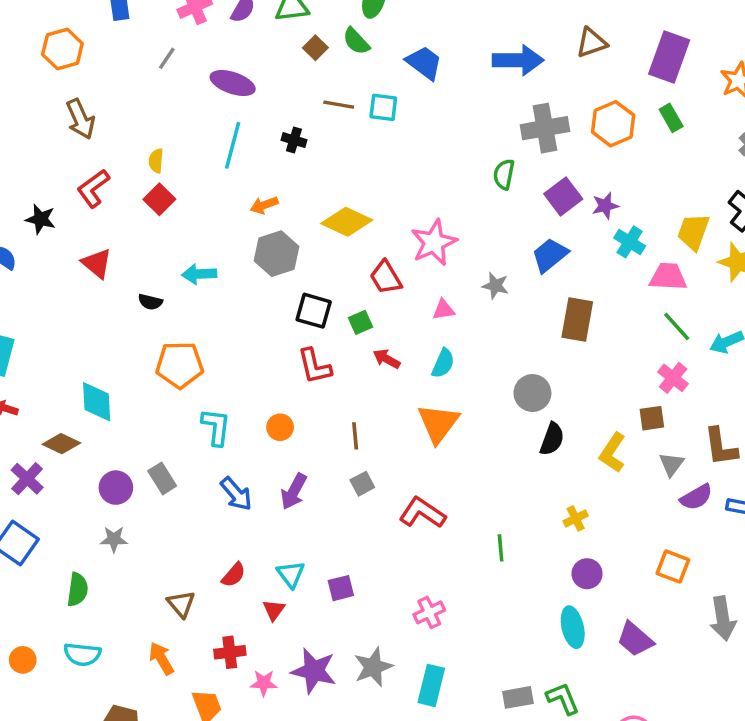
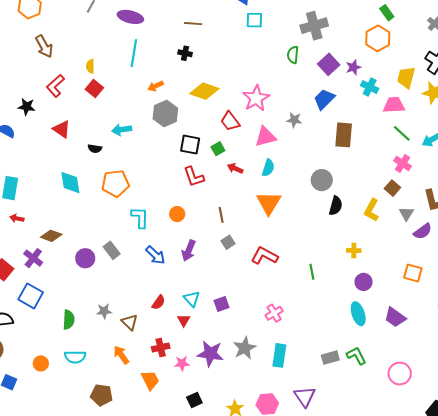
cyan square: (383, 107) -> (254, 20), moved
orange hexagon: (613, 124) -> (378, 38), moved
black cross: (294, 140) -> (185, 53), moved
pink triangle: (444, 310) -> (265, 137), size x1.6
cyan diamond: (97, 402) -> (70, 183), moved
brown square: (652, 418) -> (392, 188), turned -35
yellow cross: (576, 518) -> (354, 250), turned 32
gray star: (114, 539) -> (104, 311), moved

